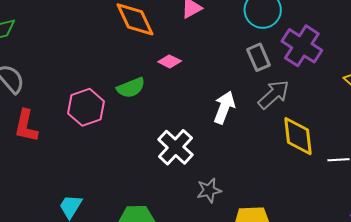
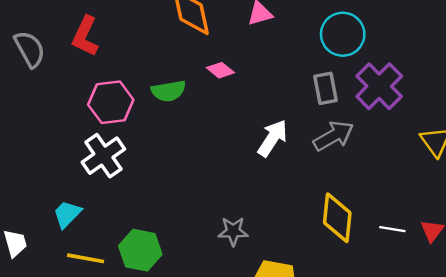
red L-shape: (26, 126) -> (85, 36), moved
yellow diamond: (298, 136) -> (337, 218), moved
white cross: (175, 147) -> (103, 156), moved

